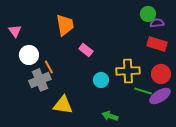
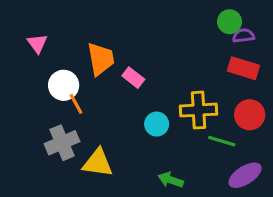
orange trapezoid: (65, 25) -> (101, 59), moved
pink triangle: (15, 31) -> (37, 43), moved
white circle: (29, 55) -> (64, 85), moved
gray cross: (40, 80) -> (62, 143), moved
purple ellipse: (160, 96) -> (245, 175), moved

